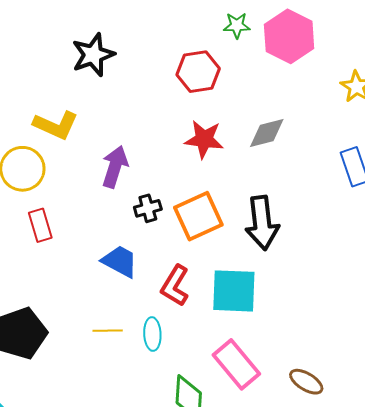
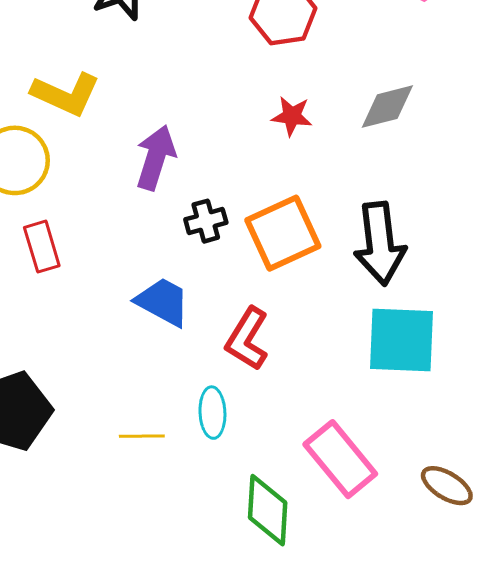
red star: (204, 139) -> (292, 116), size x0.7
cyan square: (234, 291) -> (401, 340), moved
yellow line: (108, 331) -> (142, 436), moved

